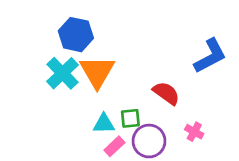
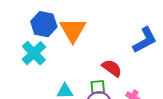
orange triangle: (97, 72) -> (73, 30), moved
green square: (130, 118) -> (98, 87), moved

